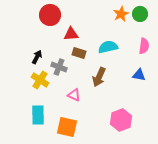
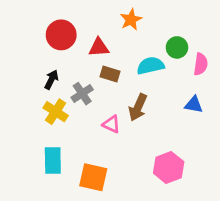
orange star: (121, 14) -> (131, 20), moved
green circle: (140, 14) -> (177, 47), moved
red circle: (50, 15) -> (61, 35), moved
gray cross: (59, 67) -> (82, 94), turned 35
pink triangle: (74, 95) -> (111, 124), moved

